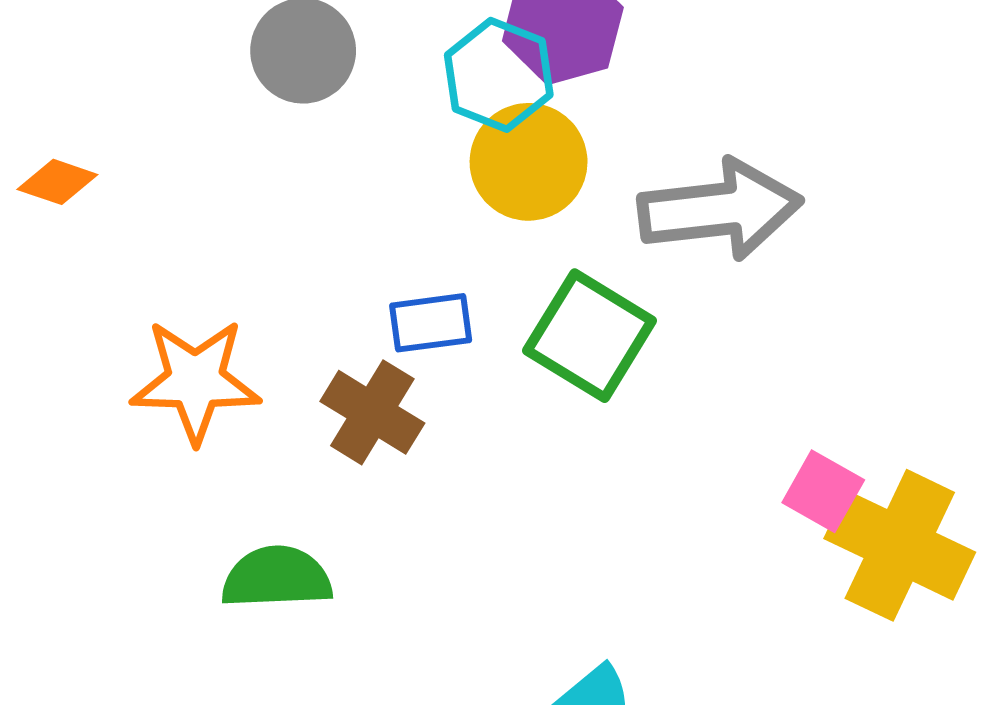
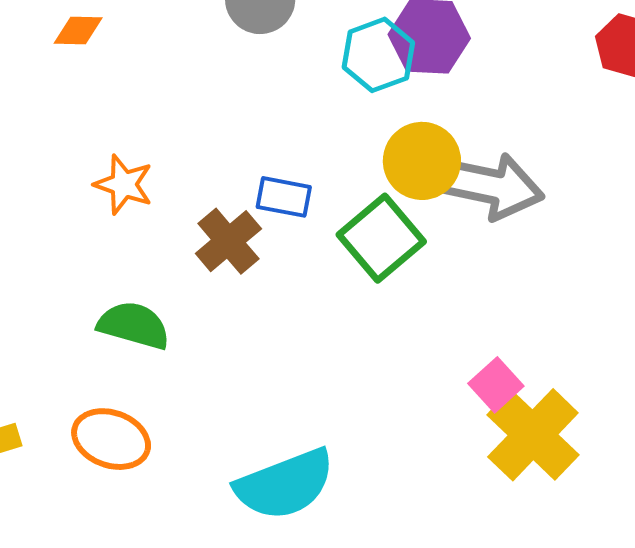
yellow circle: (529, 162) -> (422, 161), moved
orange diamond: (57, 182) -> (78, 31), turned -36
orange star: (195, 381) -> (124, 184), size x0.7

